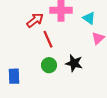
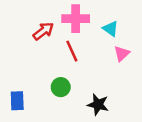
red line: (48, 39) -> (72, 51), moved
black star: (74, 63) -> (98, 105), moved

